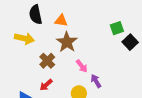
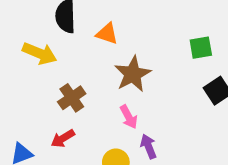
green square: (117, 28) -> (201, 48), moved
brown star: (67, 42) -> (133, 74), moved

